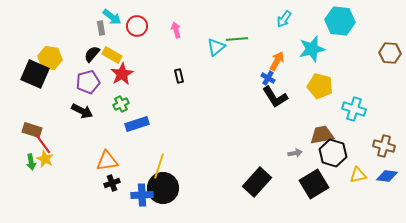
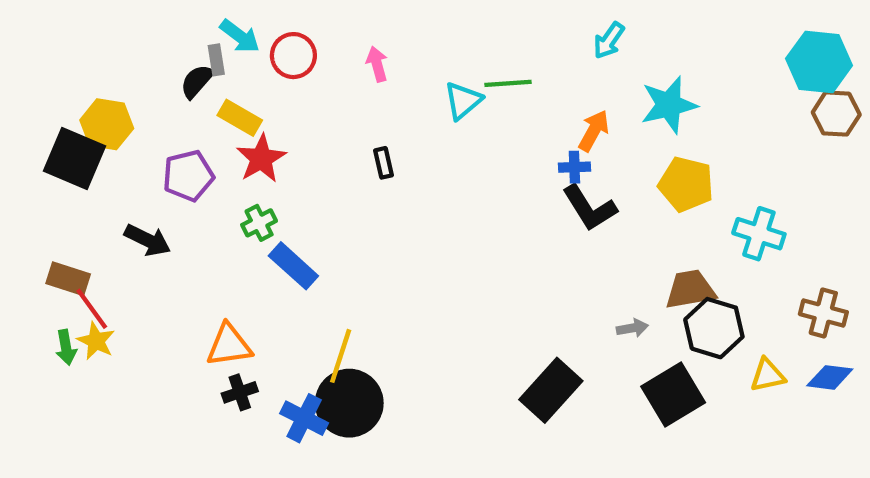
cyan hexagon: (340, 21) -> (819, 62), moved
black semicircle: (92, 54) -> (197, 81), moved
blue cross: (268, 78) -> (574, 167), turned -32
black arrow: (82, 111) -> (148, 240), moved
blue rectangle: (137, 124) -> (293, 266), turned 60
blue cross: (142, 195) -> (304, 418), turned 30

